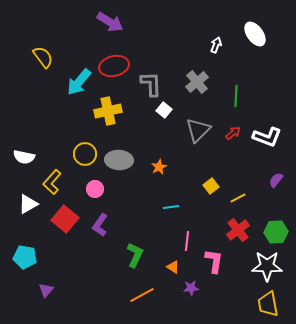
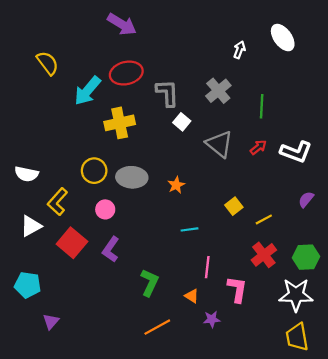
gray triangle: (198, 130) -> (219, 144), turned -36

